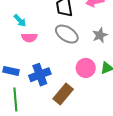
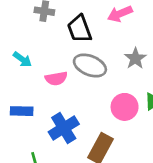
pink semicircle: (29, 38) -> (56, 78), moved
blue rectangle: (11, 71) -> (22, 111), moved

